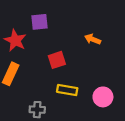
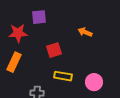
red star: (15, 40) -> (18, 33), turned -30

